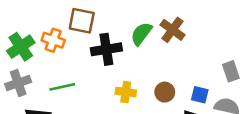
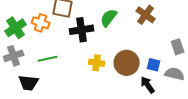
brown cross: (173, 30) -> (146, 15), moved
brown circle: (165, 92) -> (127, 63), size x1.6

